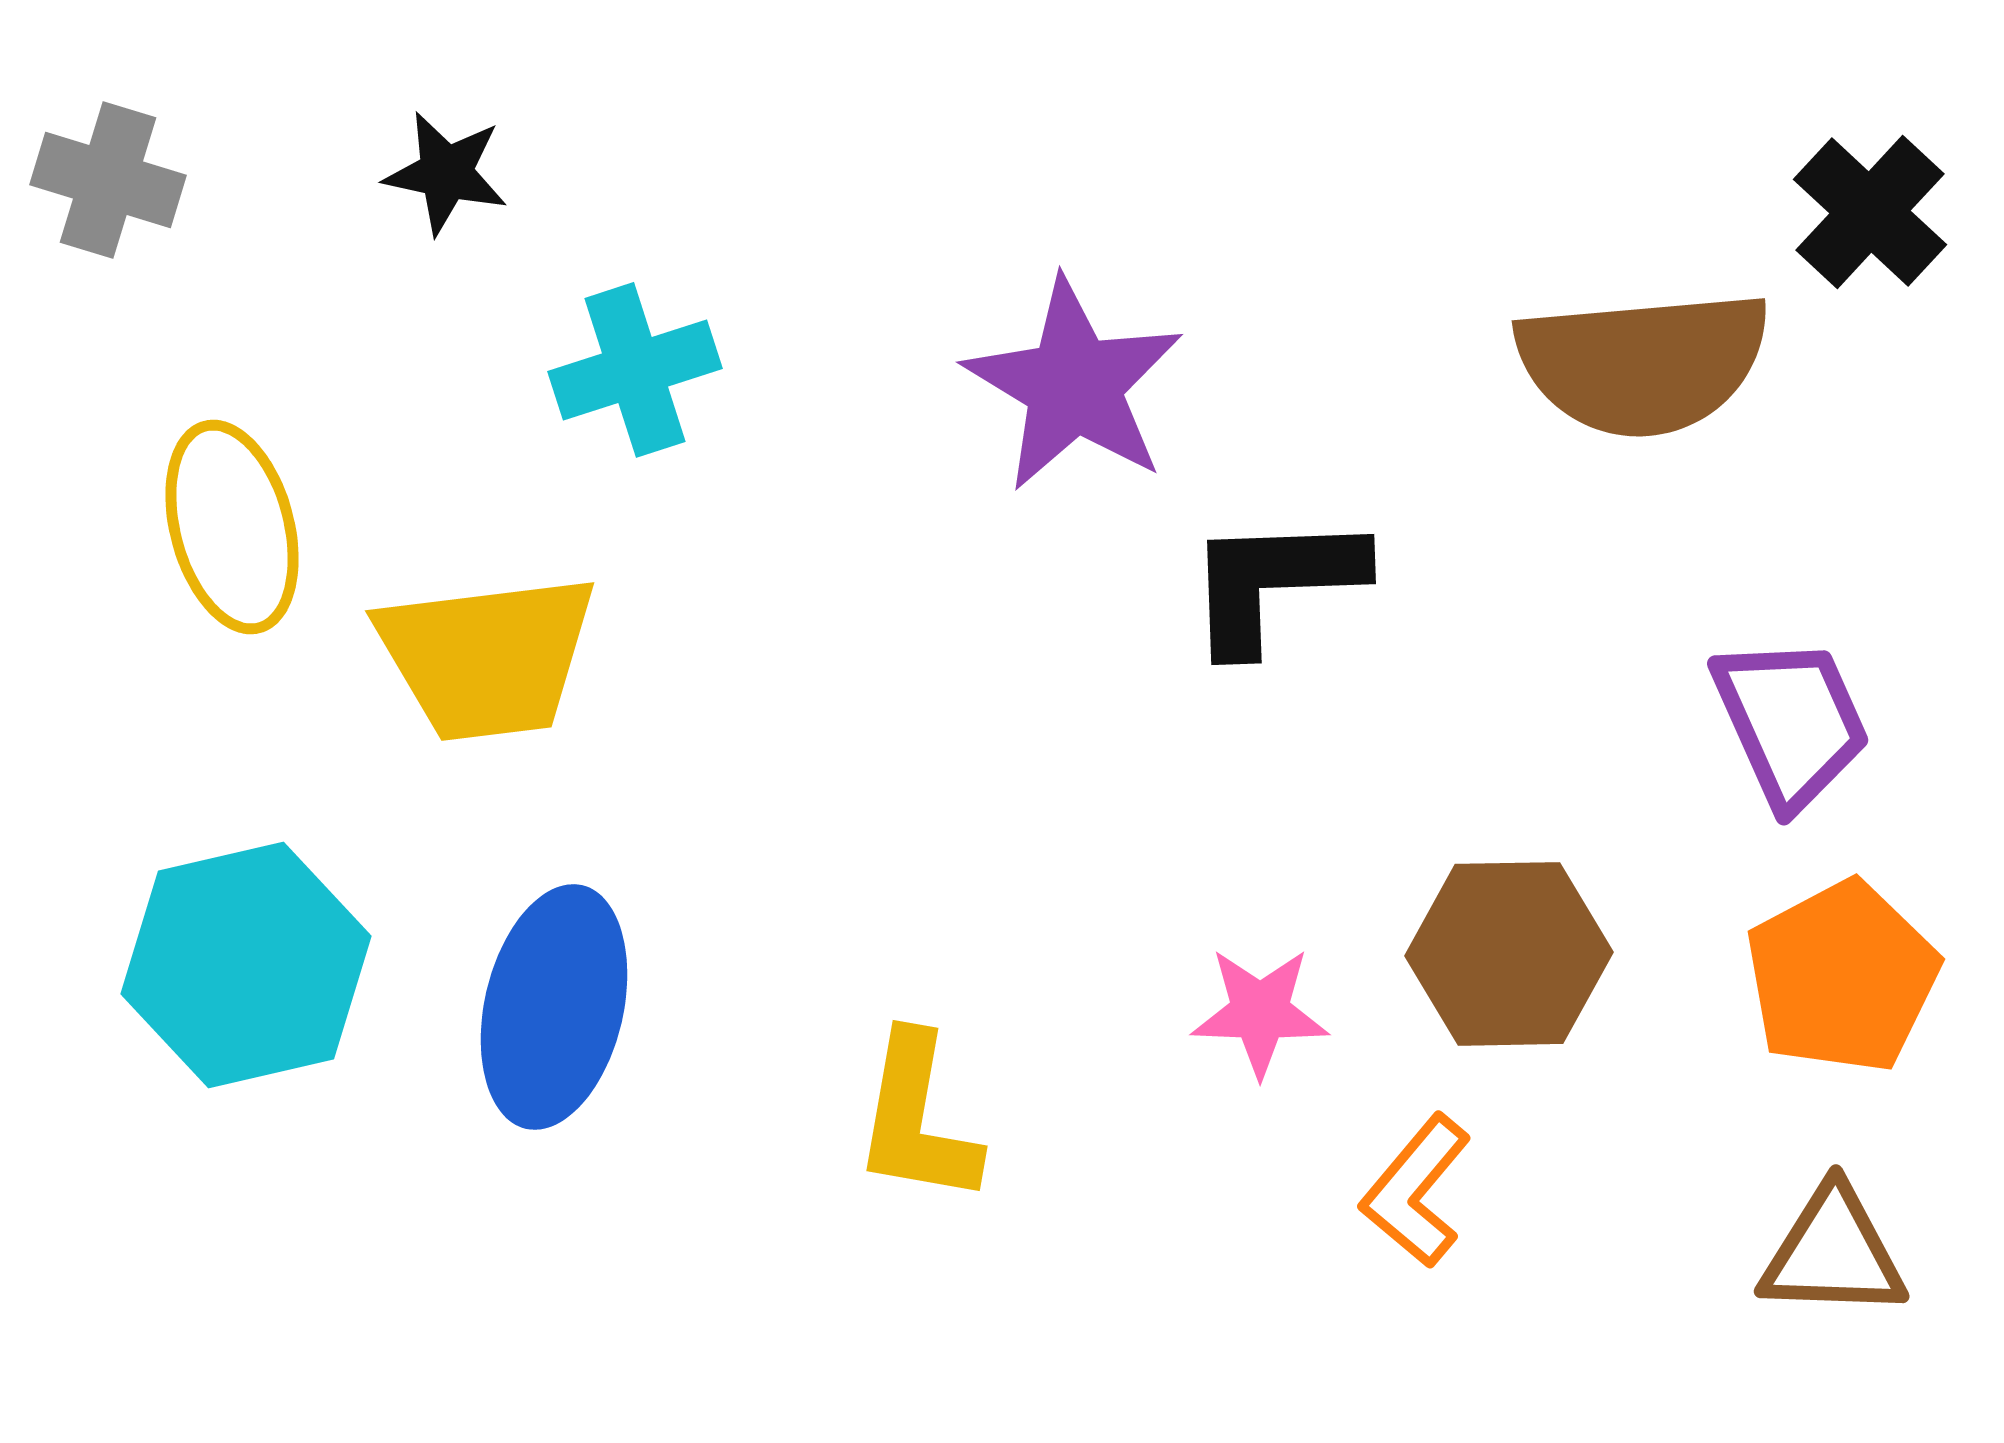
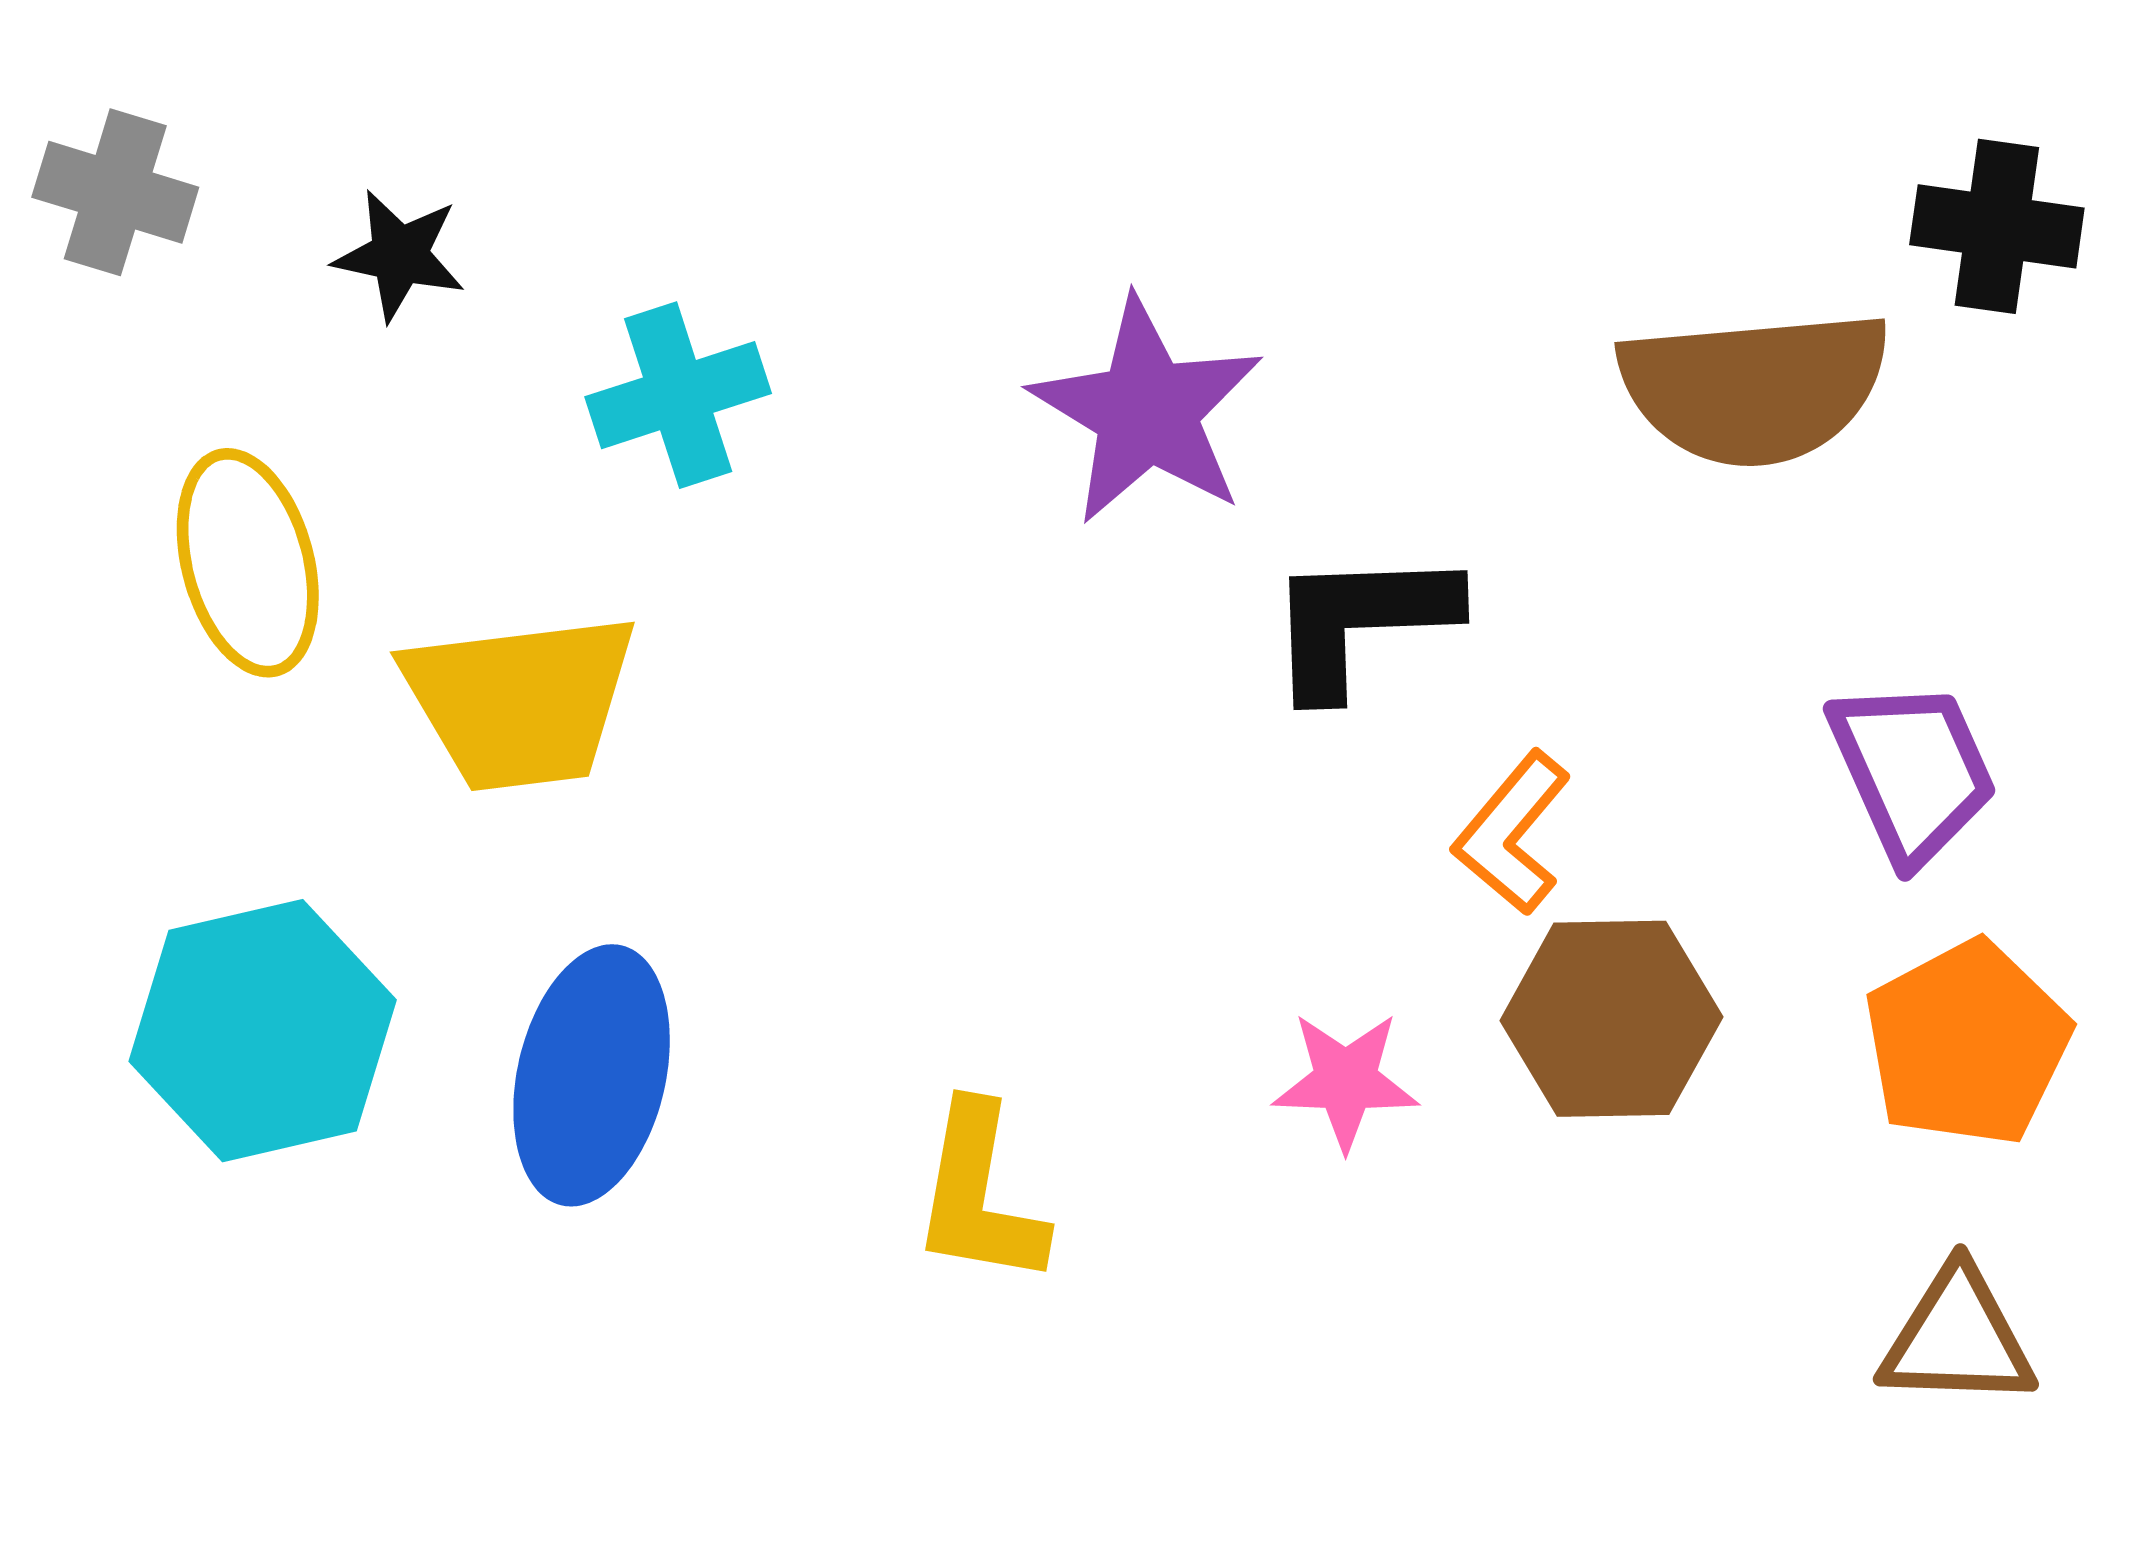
black star: (446, 173) -> (399, 255), moved
black cross: (1870, 212) -> (1997, 226), turned -35
orange L-shape: (1416, 1191) -> (1512, 833), moved

